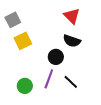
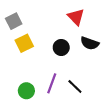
black semicircle: (72, 41) -> (90, 43), moved
black circle: (56, 57) -> (61, 47), moved

